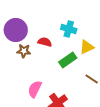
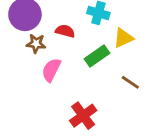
pink semicircle: (35, 89) -> (51, 70), moved

